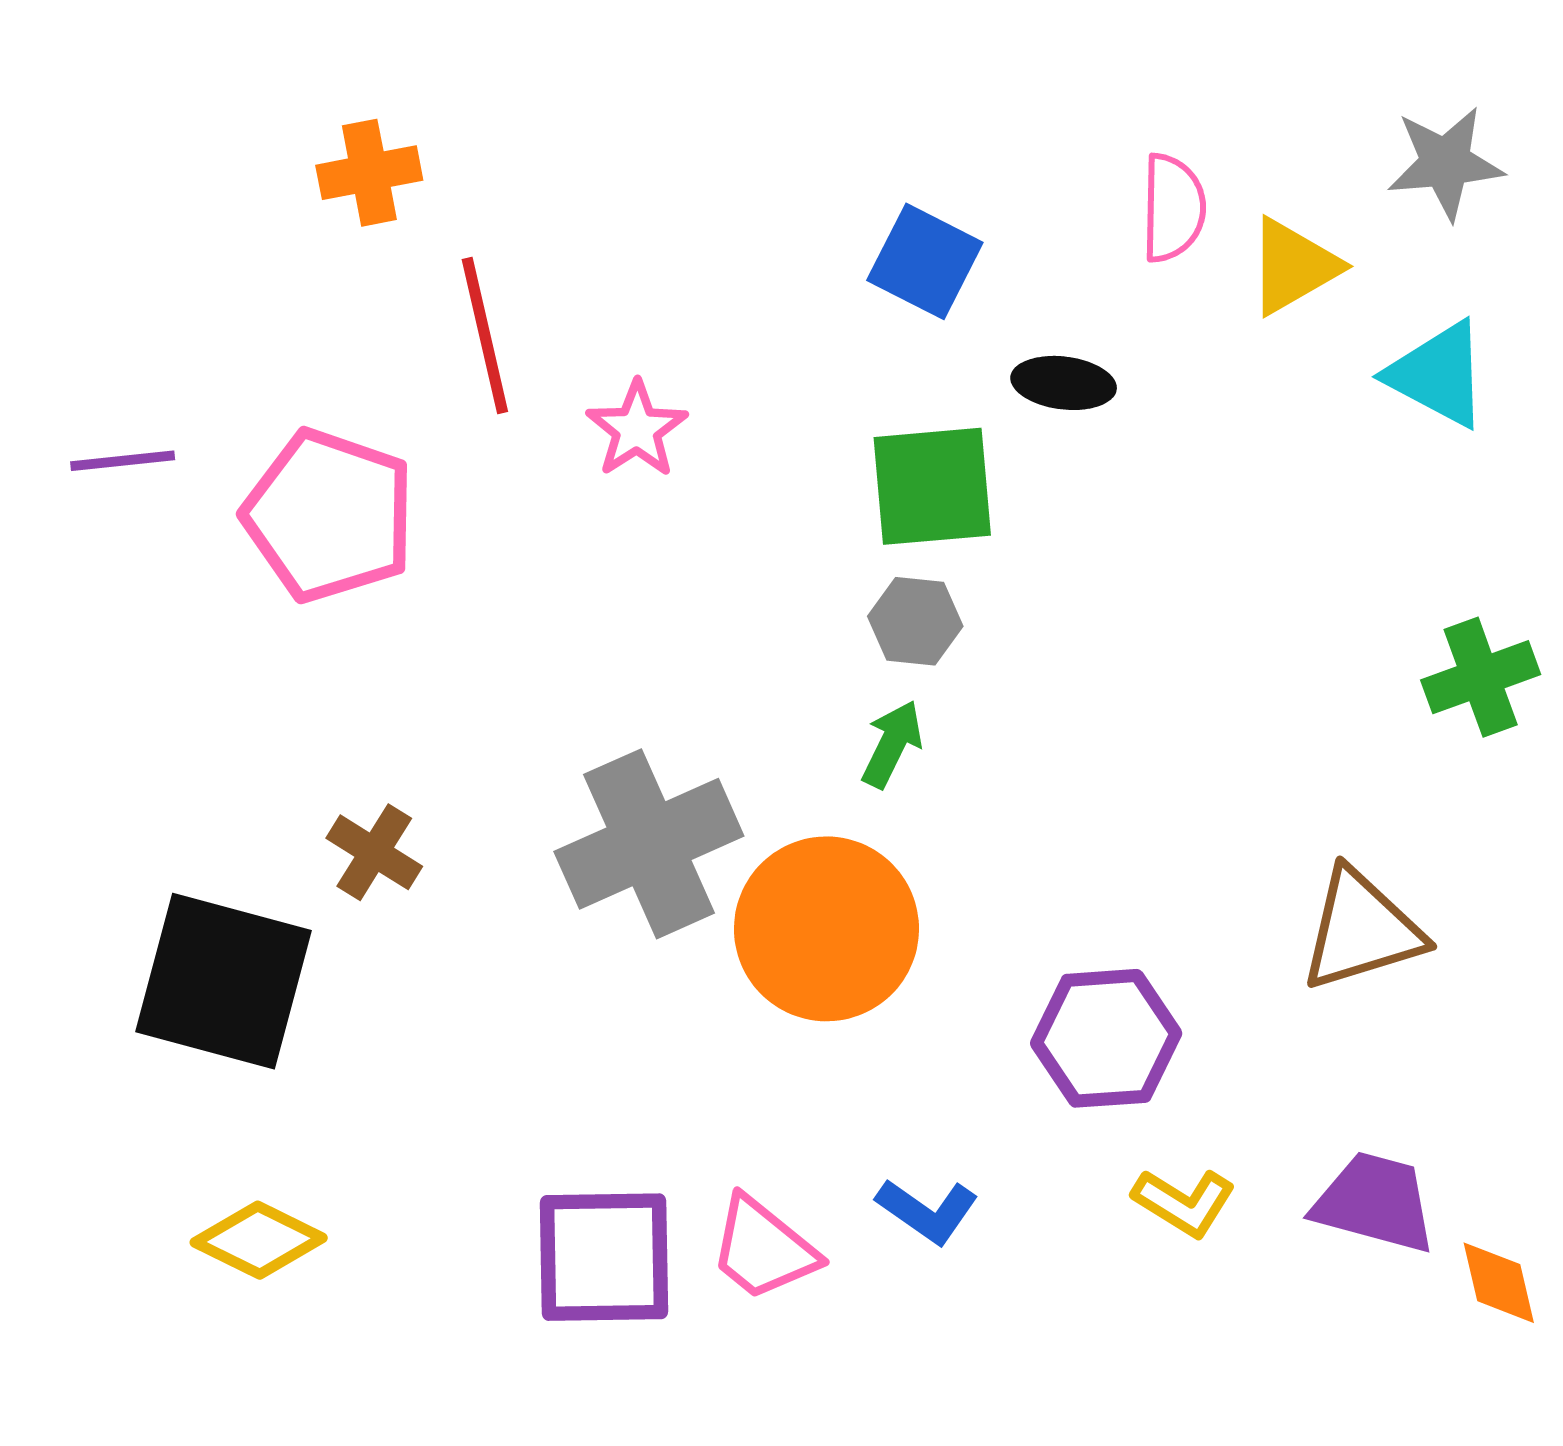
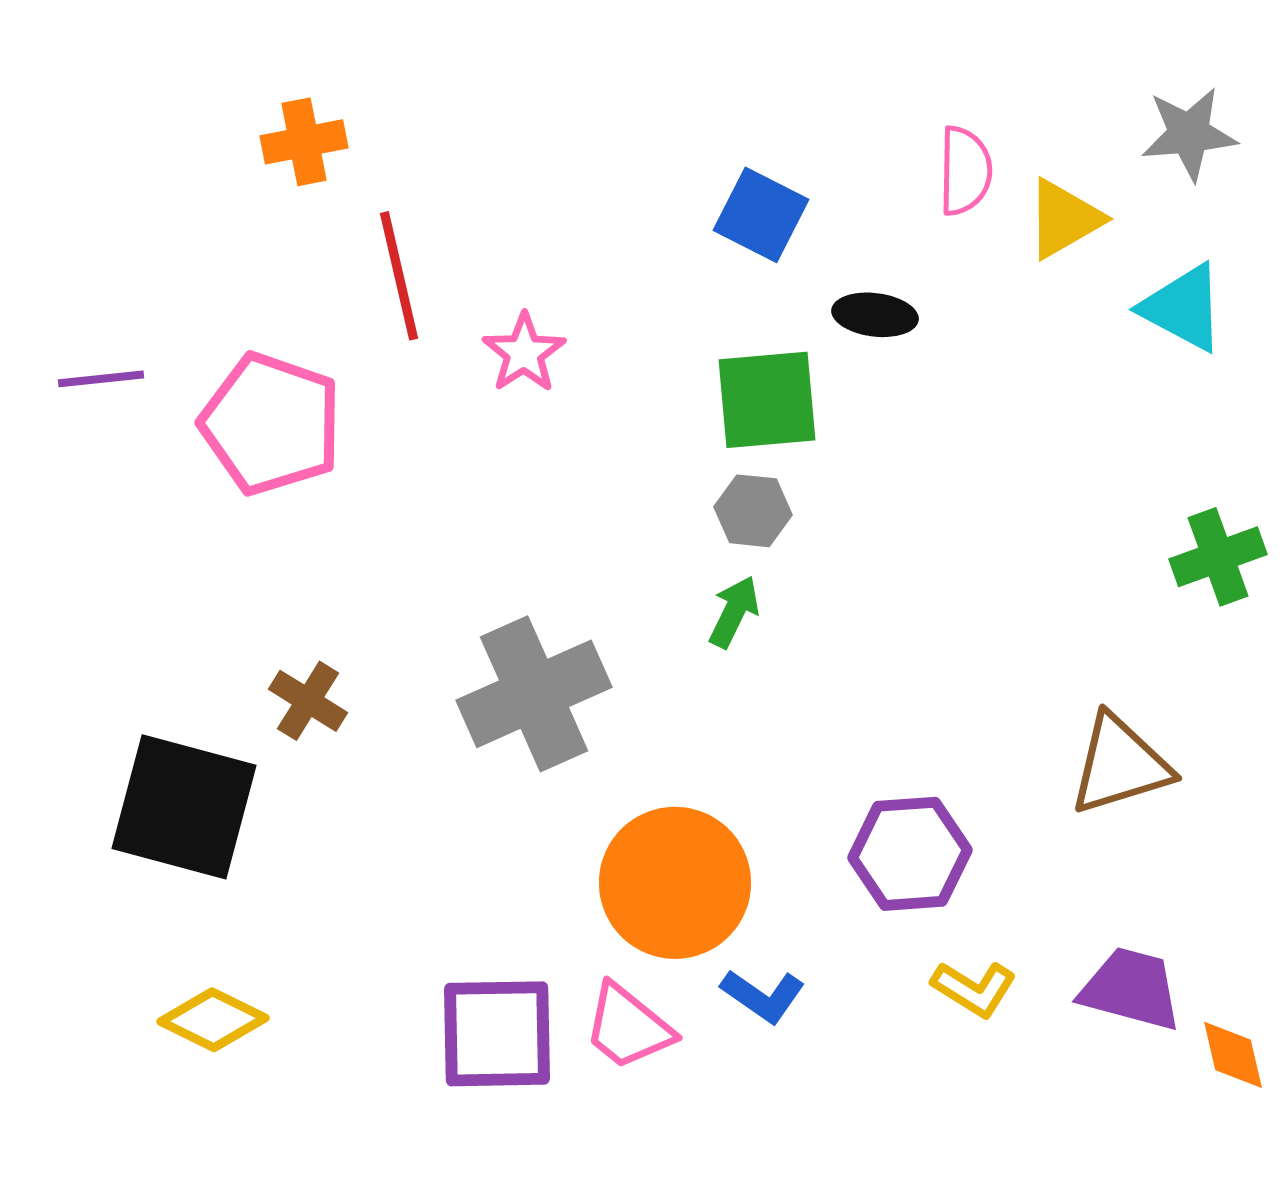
orange circle: (826, 929) -> (675, 883), moved

